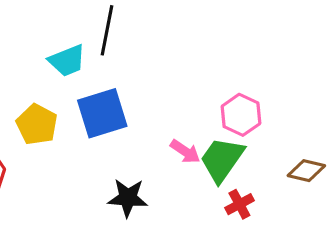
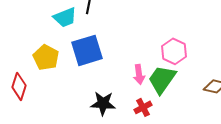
pink arrow: (185, 152) -> (139, 74), turned 48
red cross: (239, 204) -> (143, 107), moved

